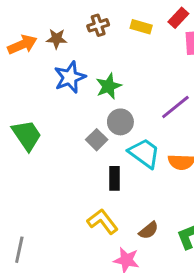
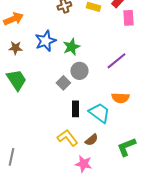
brown star: (56, 39) -> (15, 48), moved
cyan trapezoid: (144, 153) -> (99, 113), moved
brown semicircle: (149, 230) -> (91, 140), moved

